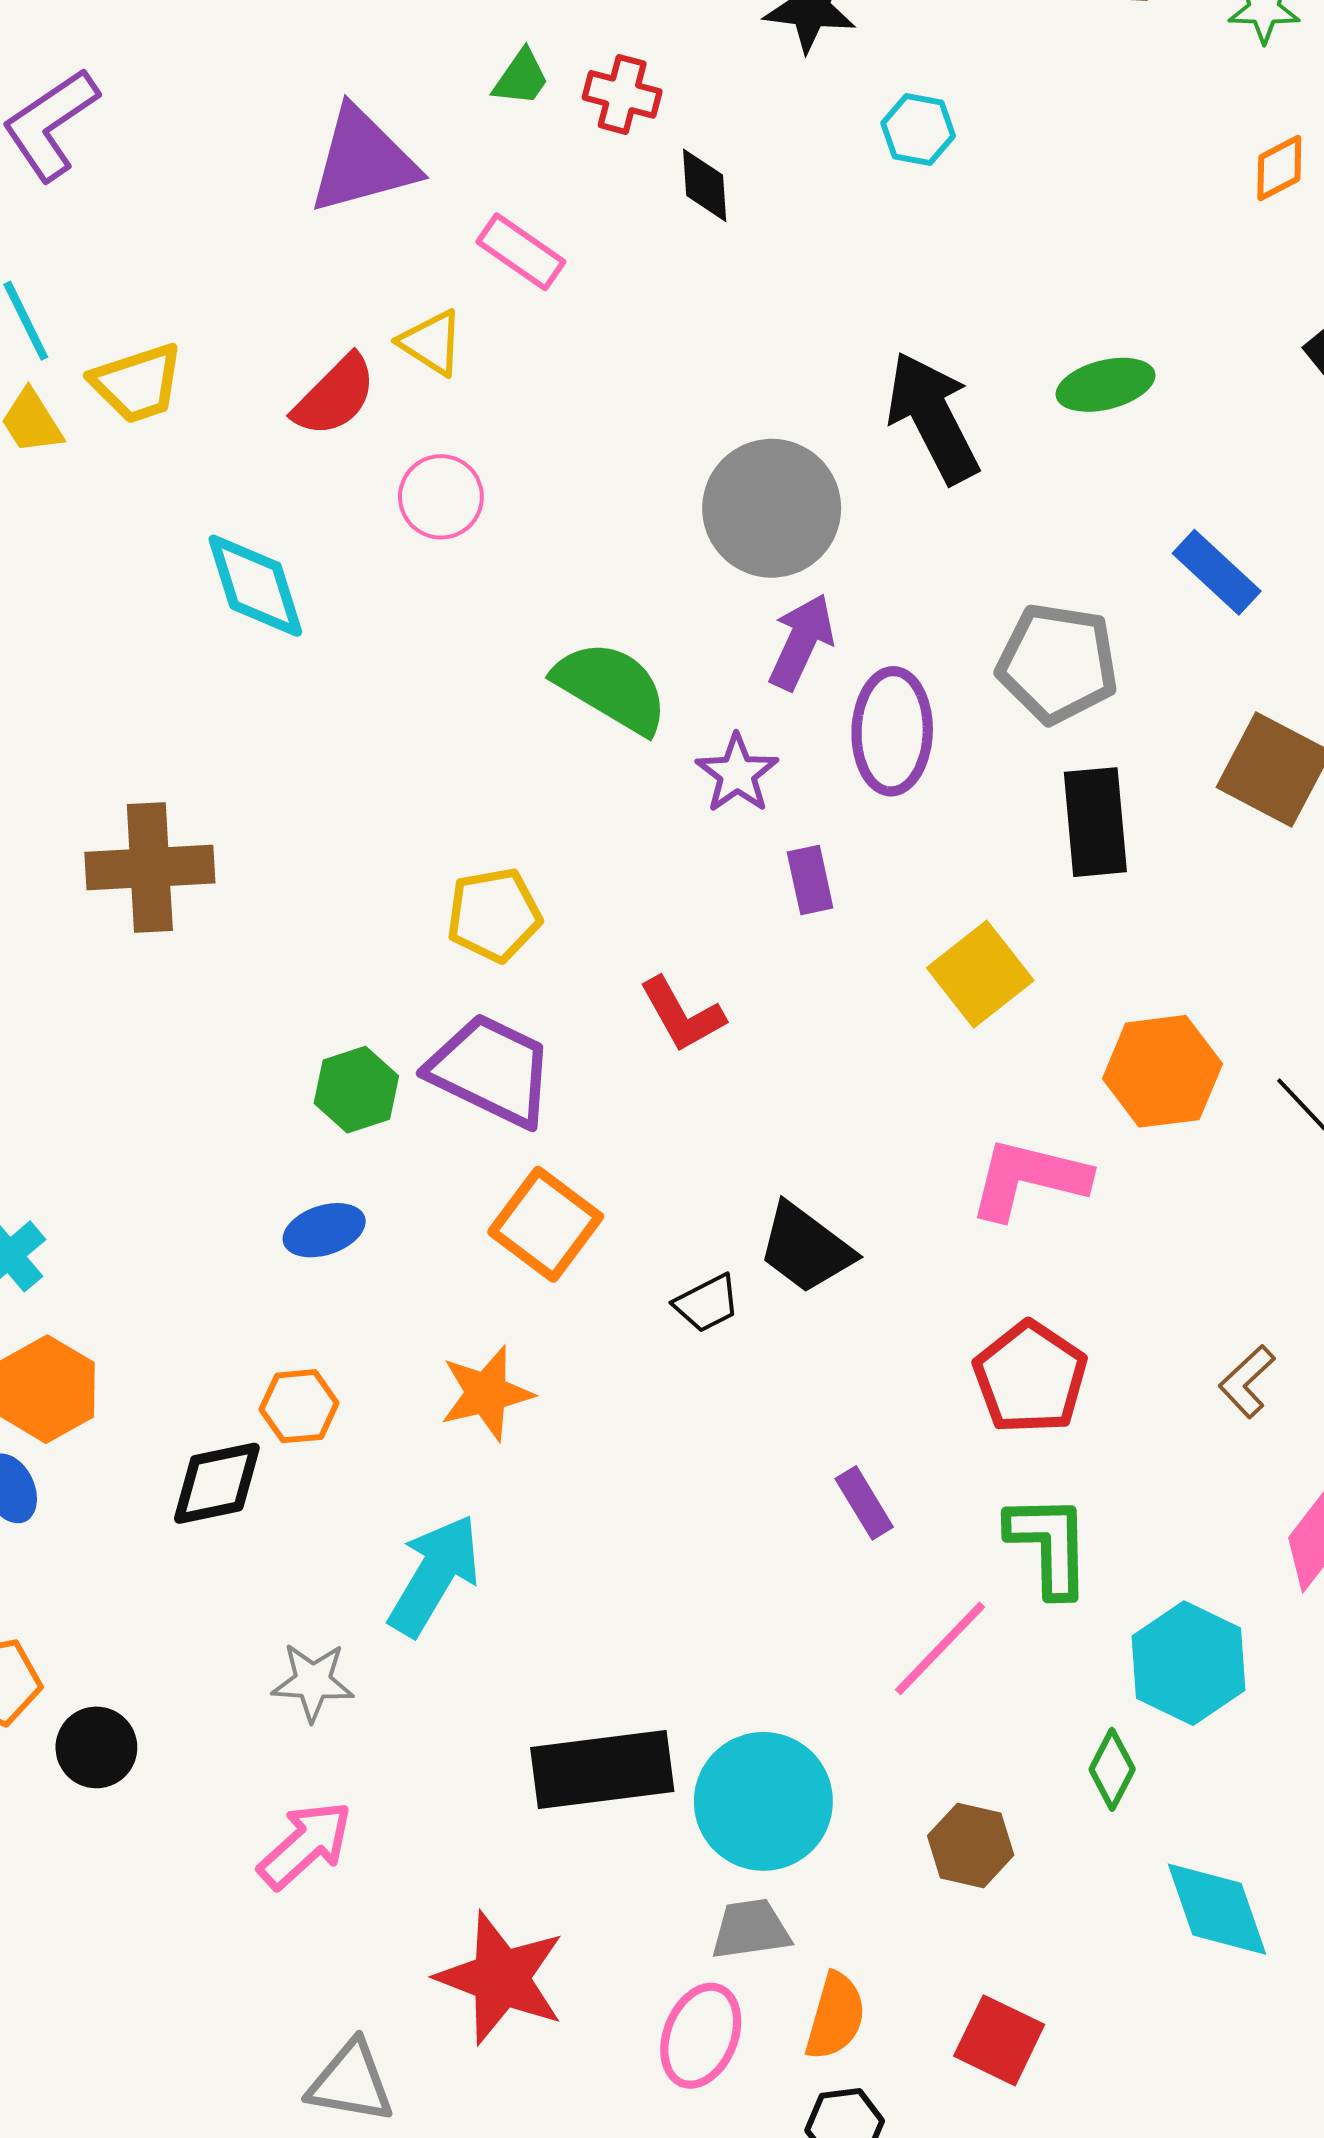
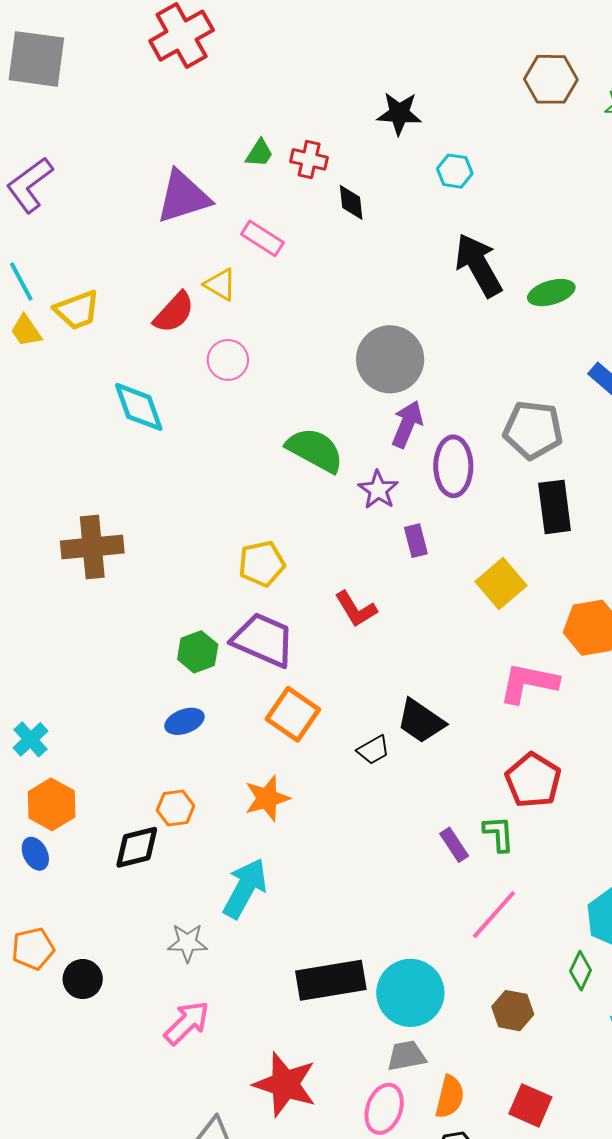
black arrow: (933, 417) -> (478, 265), moved
green L-shape: (1049, 1545) -> (499, 834), moved, size x0.7

